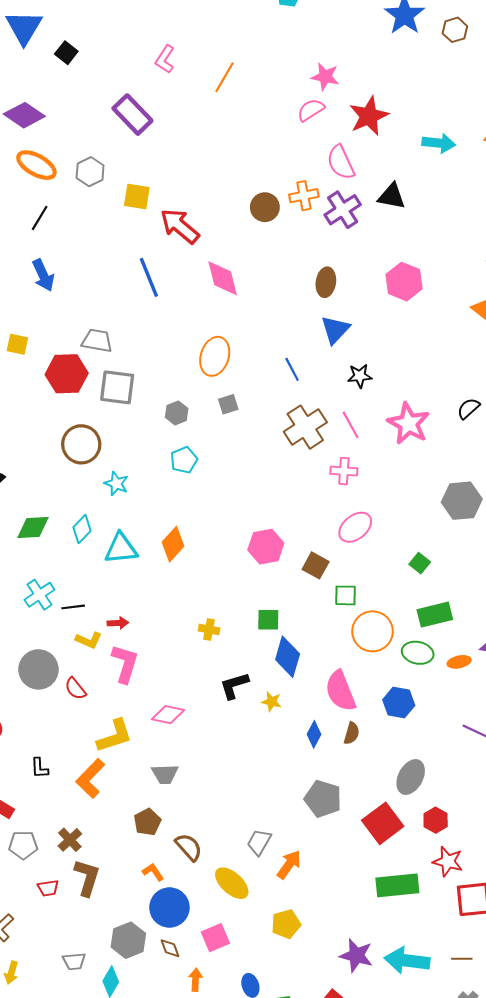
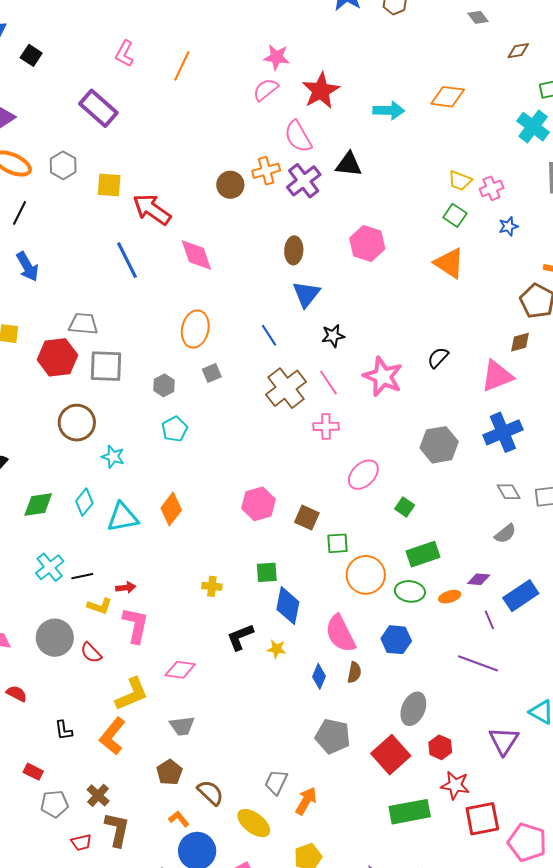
pink ellipse: (355, 527) -> (363, 475), moved

